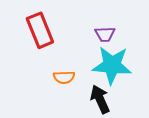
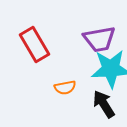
purple trapezoid: (105, 34) -> (99, 39), size x1.6

